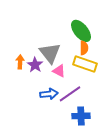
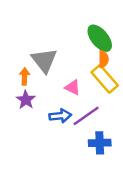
gray triangle: (50, 53) -> (44, 60), moved
yellow rectangle: (85, 64) -> (105, 79), turned 30
purple star: (35, 65) -> (26, 100), moved

